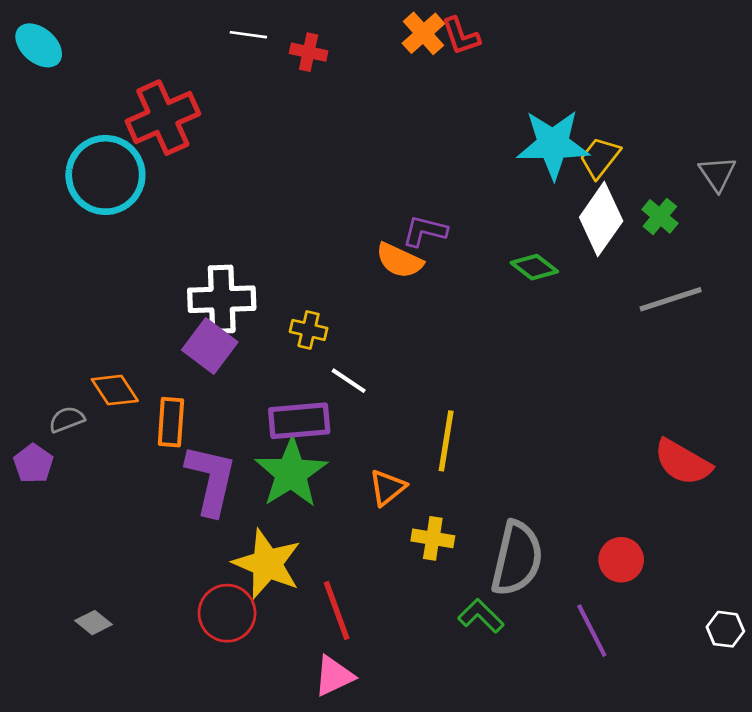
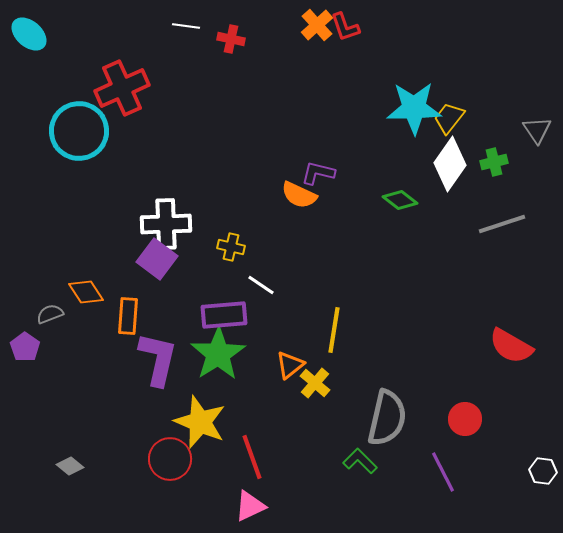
green cross: (660, 216) -> (494, 162), turned 36
yellow cross: (433, 538) -> (315, 383), moved, turned 32

